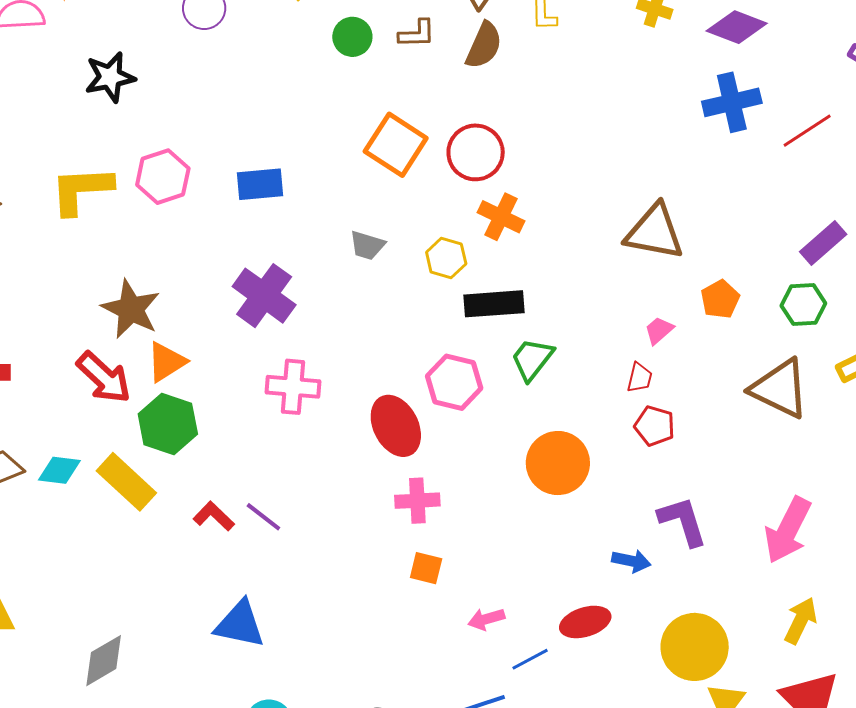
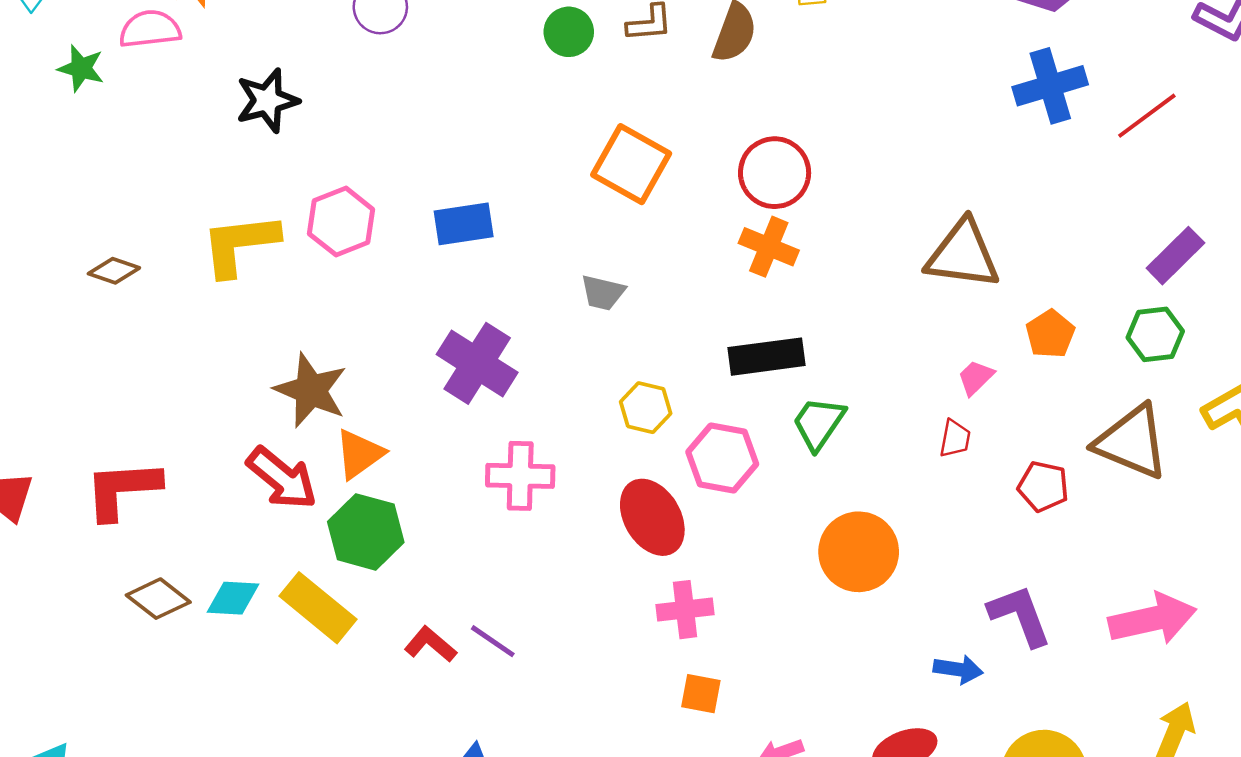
red circle: (476, 152) -> (775, 173), moved
yellow hexagon: (446, 258) -> (646, 408), moved
red pentagon: (655, 426) -> (1043, 486), moved
pink arrow: (788, 530) -> (1152, 619), turned -126

